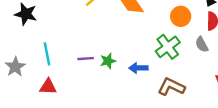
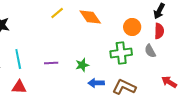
green cross: (168, 47) -> (121, 53), turned 30
green star: (108, 61) -> (82, 65), moved
blue arrow: (138, 68) -> (96, 83), moved

